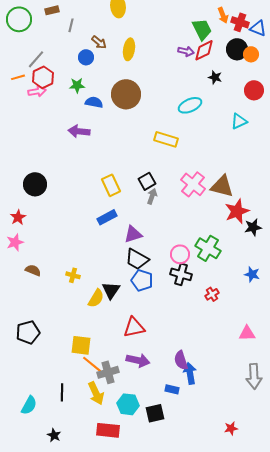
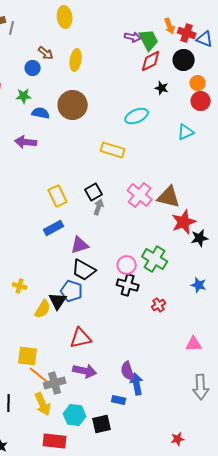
gray line: (71, 25) -> (12, 28), moved
purple arrow: (186, 51) -> (133, 37), moved
orange circle: (251, 54) -> (198, 83), moved
blue pentagon: (142, 280) -> (72, 291), moved

